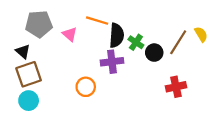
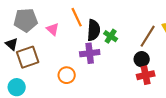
orange line: (97, 21) -> (77, 17), turned 48
black circle: (154, 53) -> (142, 59), moved
brown square: (29, 74) -> (28, 57), moved

